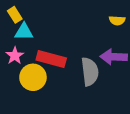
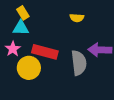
yellow rectangle: (15, 15) -> (23, 13), moved
yellow semicircle: (117, 20) -> (77, 18), moved

